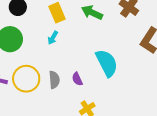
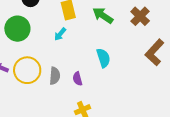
cyan semicircle: (107, 63) -> (103, 58), moved, size x0.7

